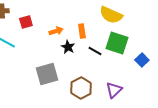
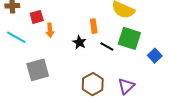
orange arrow: (56, 31) -> (50, 30), moved, turned 104
gray square: (47, 74) -> (38, 70), moved

